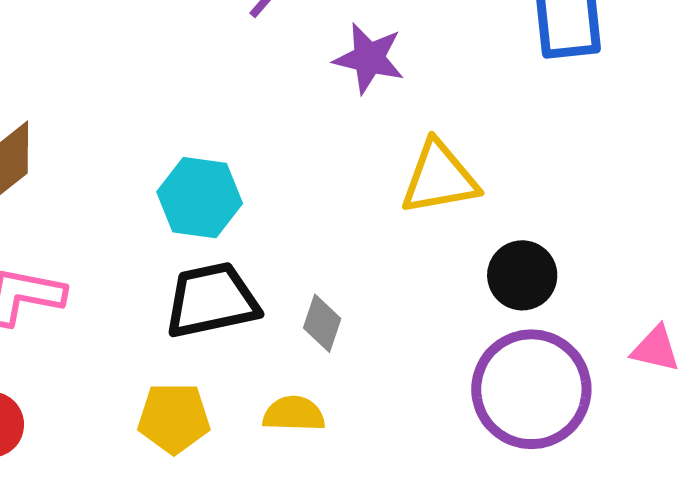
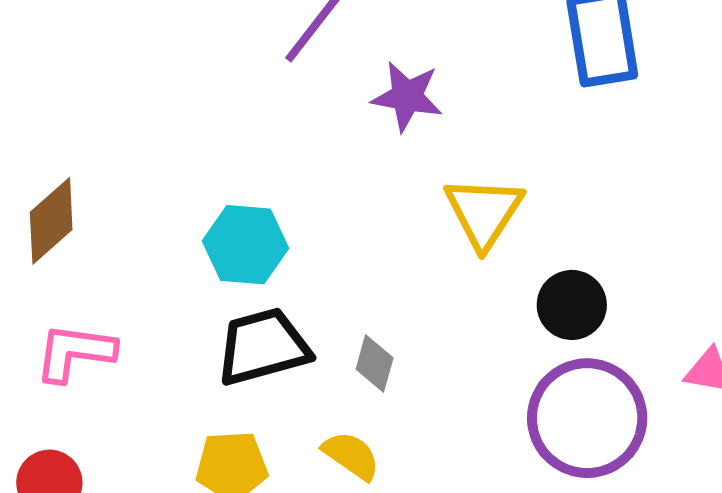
yellow triangle: (439, 178) -> (484, 212), turned -44
yellow semicircle: (294, 414) -> (351, 455), turned 36

